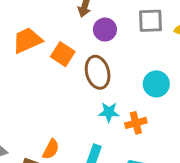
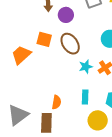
orange trapezoid: (27, 40) -> (21, 55), moved

